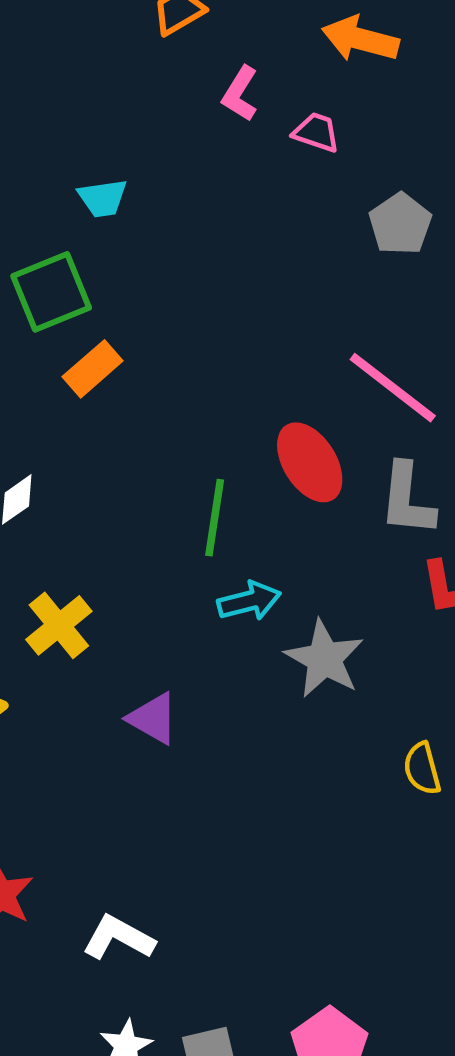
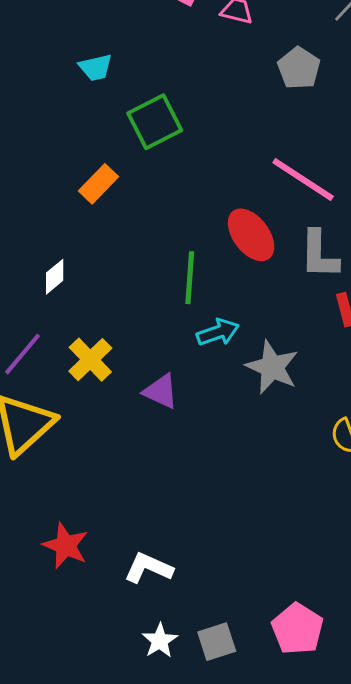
green square: (51, 292) -> (155, 122), moved
purple triangle: (153, 718) -> (161, 391), moved

